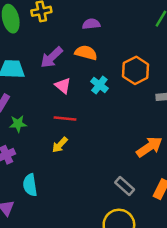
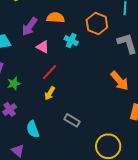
red line: (65, 119) -> (50, 72), turned -42
orange arrow: (149, 147) -> (120, 81), turned 95
gray rectangle: (125, 186) -> (72, 120), moved

